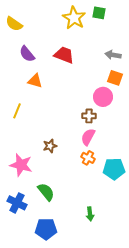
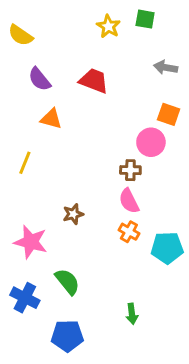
yellow star: (74, 18) -> (108, 26), size x0.7
gray arrow: (113, 55) -> (166, 67), moved
pink semicircle: (88, 137) -> (129, 201), turned -54

